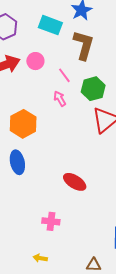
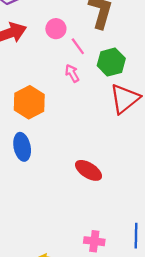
pink circle: (35, 61) -> (56, 29), moved
pink cross: (51, 221) -> (94, 241), moved

